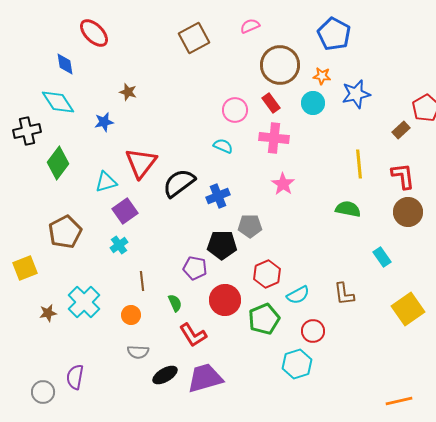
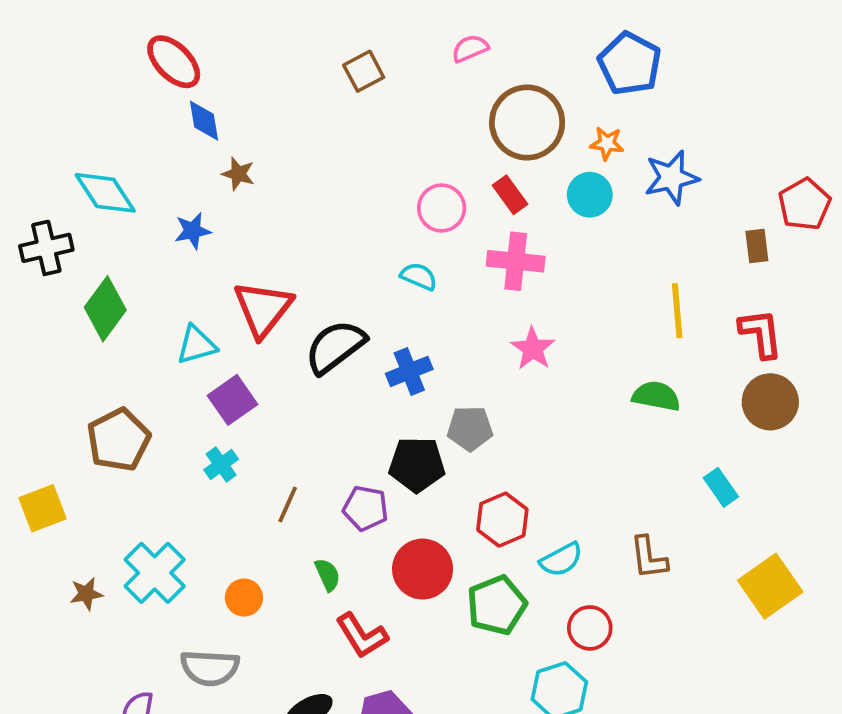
brown square: (194, 38) -> (364, 71), size x0.7
blue diamond: (65, 64) -> (204, 121), moved
brown rectangle: (401, 130) -> (757, 246), turned -54
brown line: (142, 281) -> (288, 504), moved, turned 30
gray semicircle: (138, 352) -> (210, 668), moved, size x1.4

